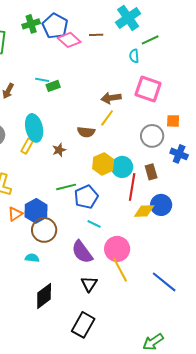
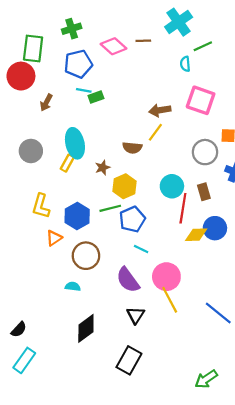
blue pentagon: (55, 26) -> (78, 64), moved, turned 30
yellow hexagon: (103, 164) -> (125, 186), moved
blue hexagon: (36, 211) -> (77, 216), moved

